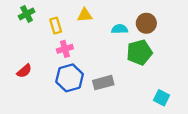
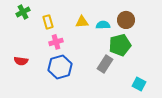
yellow triangle: (85, 15) -> (82, 22), moved
red semicircle: (24, 71) -> (21, 61), turned 48
gray rectangle: (103, 83) -> (105, 64), moved, turned -42

